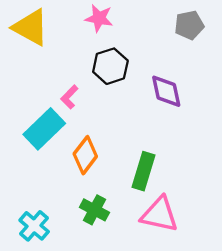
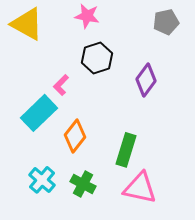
purple diamond: (166, 91) -> (146, 80), turned 48
cyan cross: (34, 226) -> (42, 180), moved

